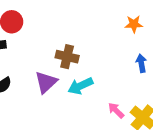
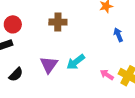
brown cross: (67, 57) -> (58, 22), moved

